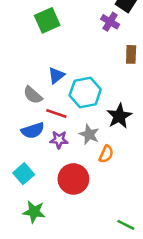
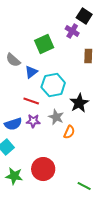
green square: (47, 20) -> (44, 44), moved
gray semicircle: (33, 95) -> (13, 60), moved
blue semicircle: (33, 130) -> (13, 124), moved
red circle: (73, 179) -> (43, 169), moved

